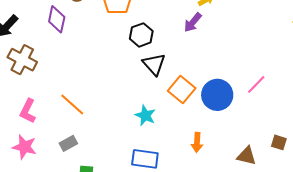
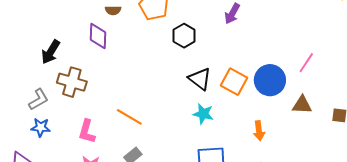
black triangle: (154, 64) -> (200, 79), moved
brown triangle: (247, 156) -> (302, 105), moved

